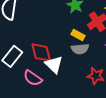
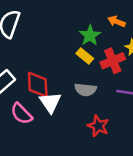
yellow rectangle: (78, 35) -> (85, 56), moved

